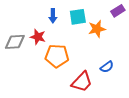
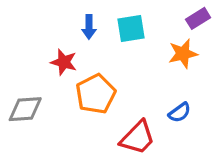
orange star: (97, 29) -> (183, 54), moved
gray diamond: (15, 42) -> (25, 109), moved
orange pentagon: (57, 56) -> (96, 94), turned -30

